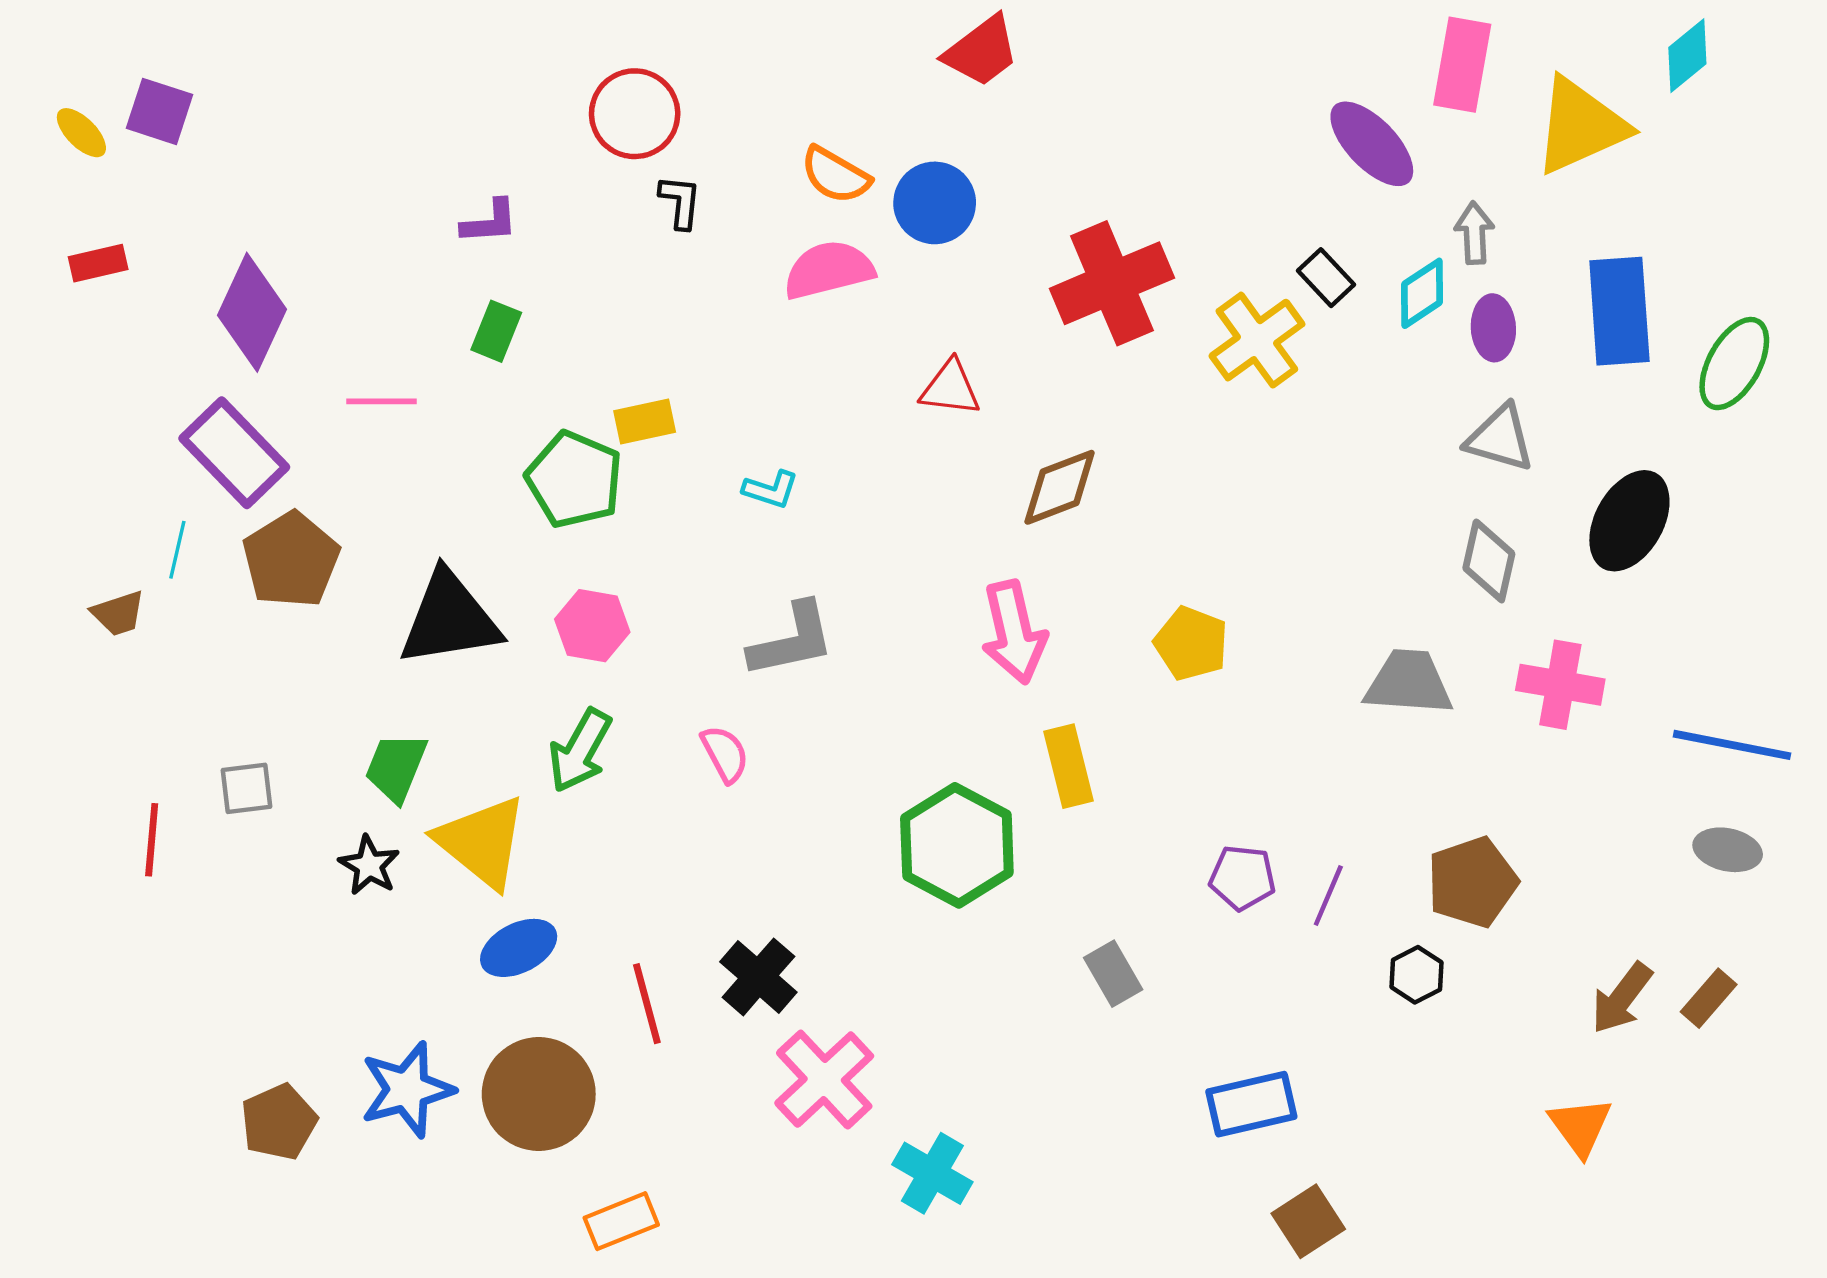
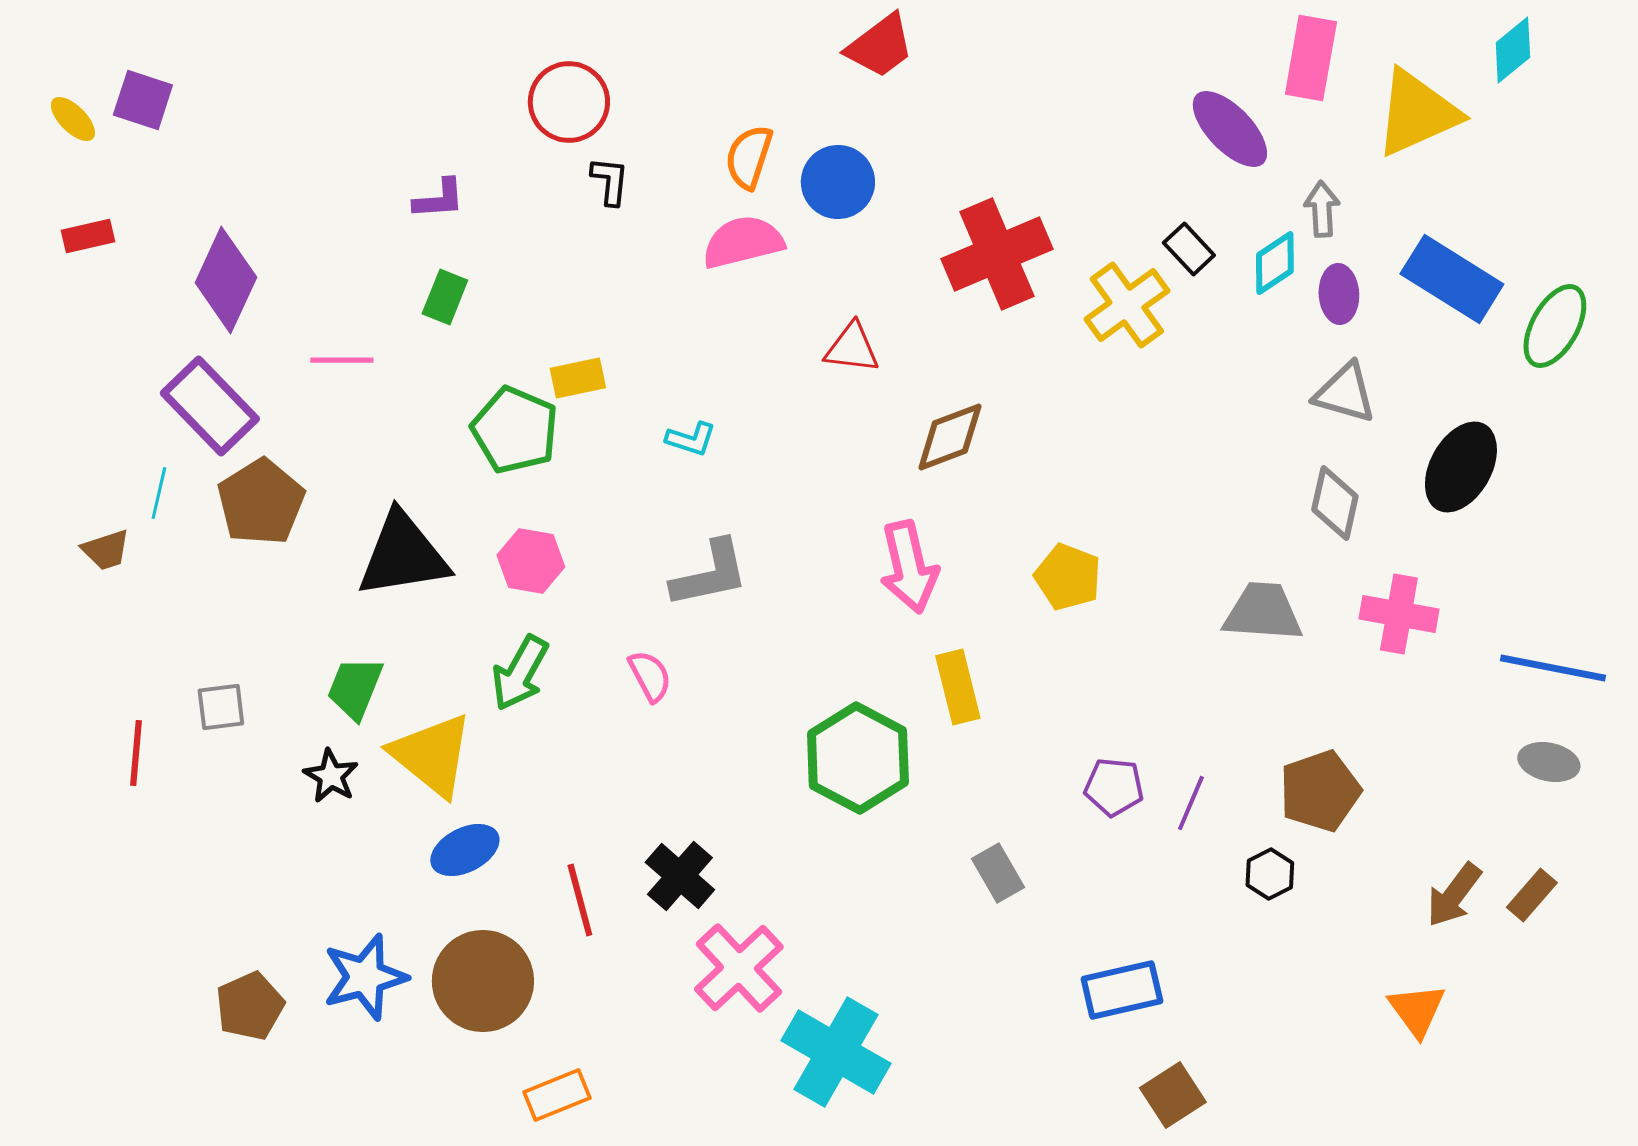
orange semicircle: (835, 175) -> (749, 157), turned 78
blue rectangle: (1619, 311) -> (1452, 279), turned -54
cyan cross: (932, 1173) -> (836, 1052), size x1.5

